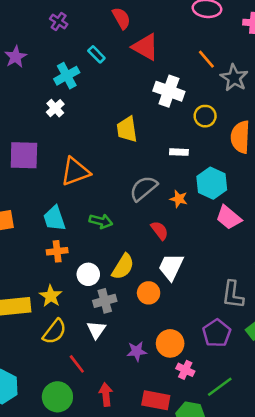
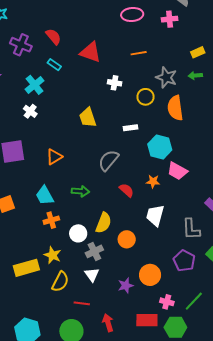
red semicircle: (121, 18) -> (53, 37), moved
purple cross: (59, 21) -> (21, 45), size x1.5
orange line: (206, 59) -> (139, 53), turned -49
gray star: (234, 78) -> (166, 77), moved
white cross: (169, 91) -> (115, 83), size x0.6
orange triangle: (75, 171) -> (54, 157), size x0.7
orange star: (179, 199) -> (153, 182), moved
white trapezoid: (171, 267) -> (155, 215), moved
red line: (77, 364) -> (82, 303), turned -35
pink cross: (185, 370) -> (167, 302), moved

